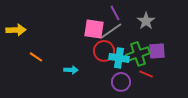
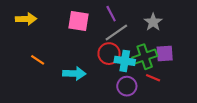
purple line: (115, 13) -> (111, 14), moved
pink square: (94, 29) -> (79, 21), moved
yellow arrow: (16, 30) -> (26, 19), moved
cyan arrow: (71, 70) -> (74, 74), size x1.5

